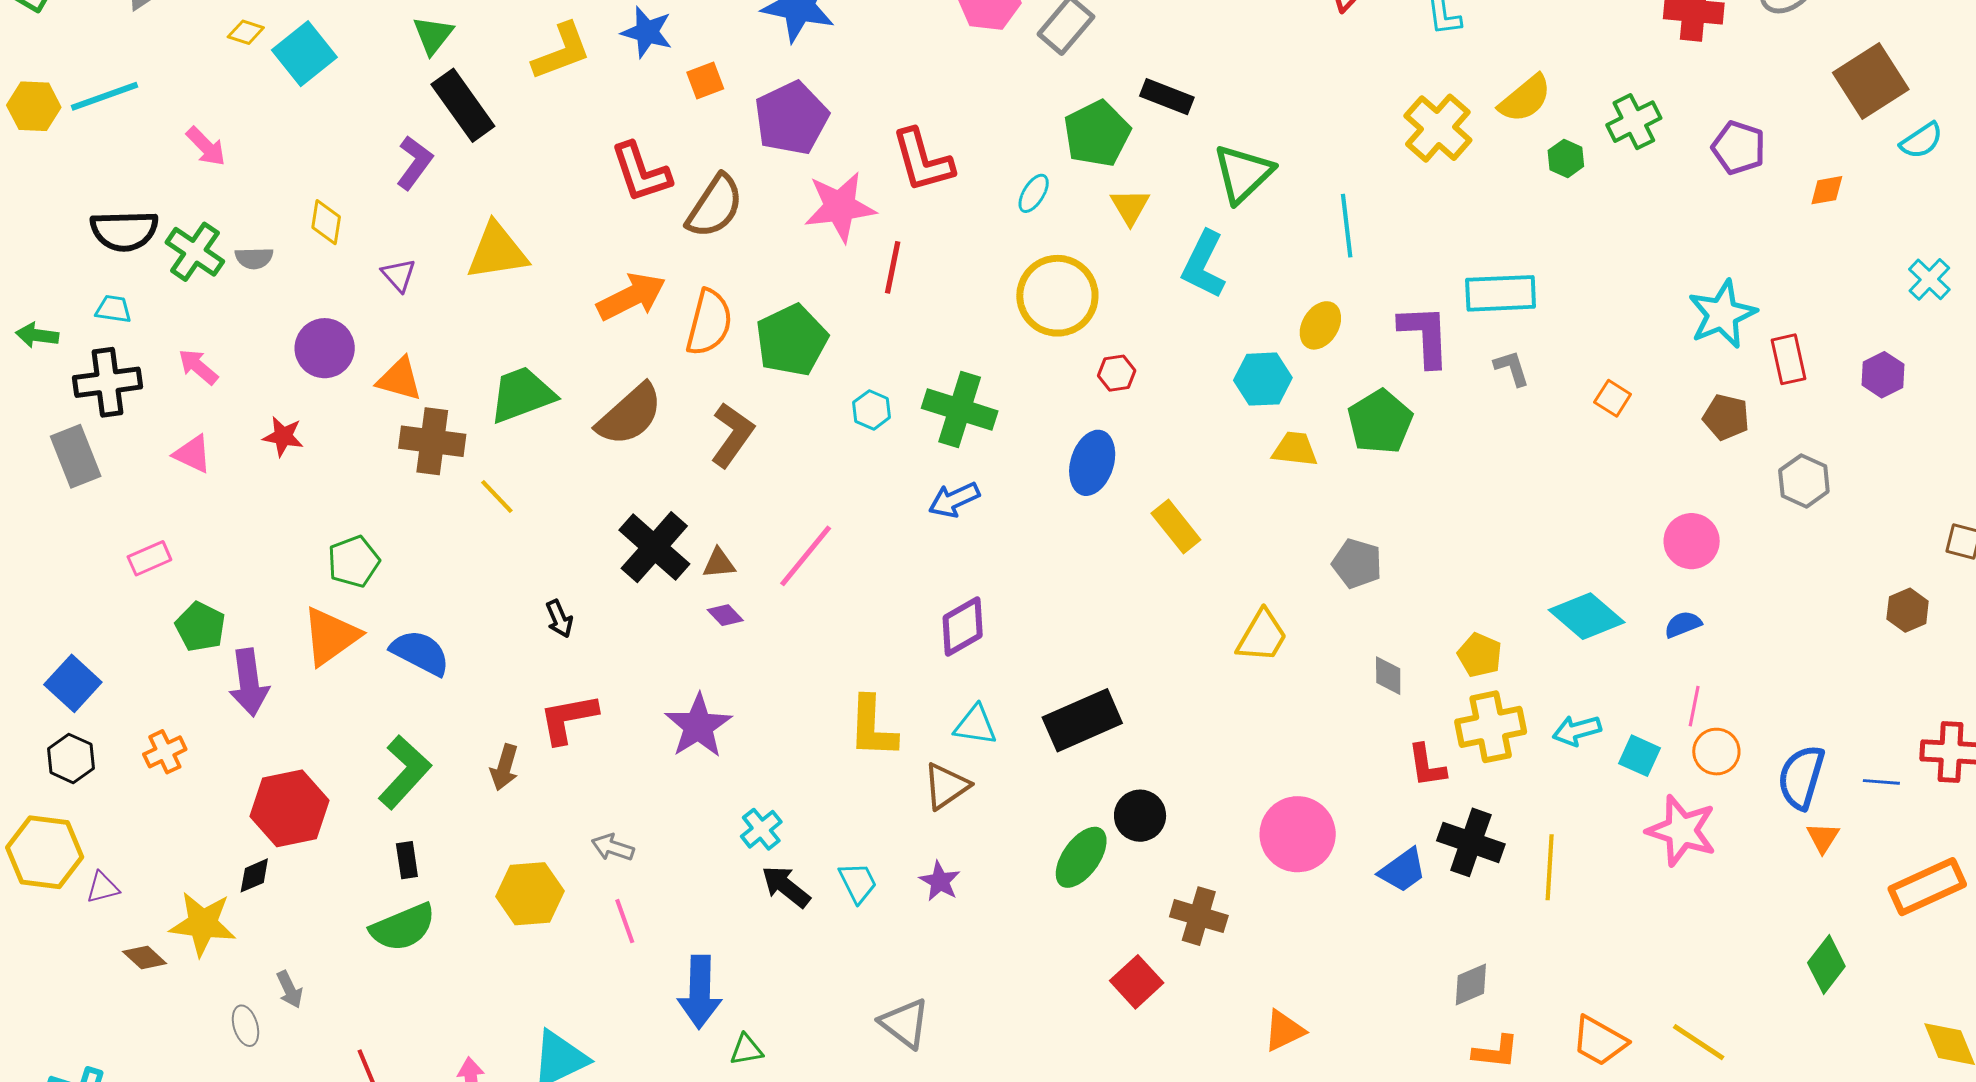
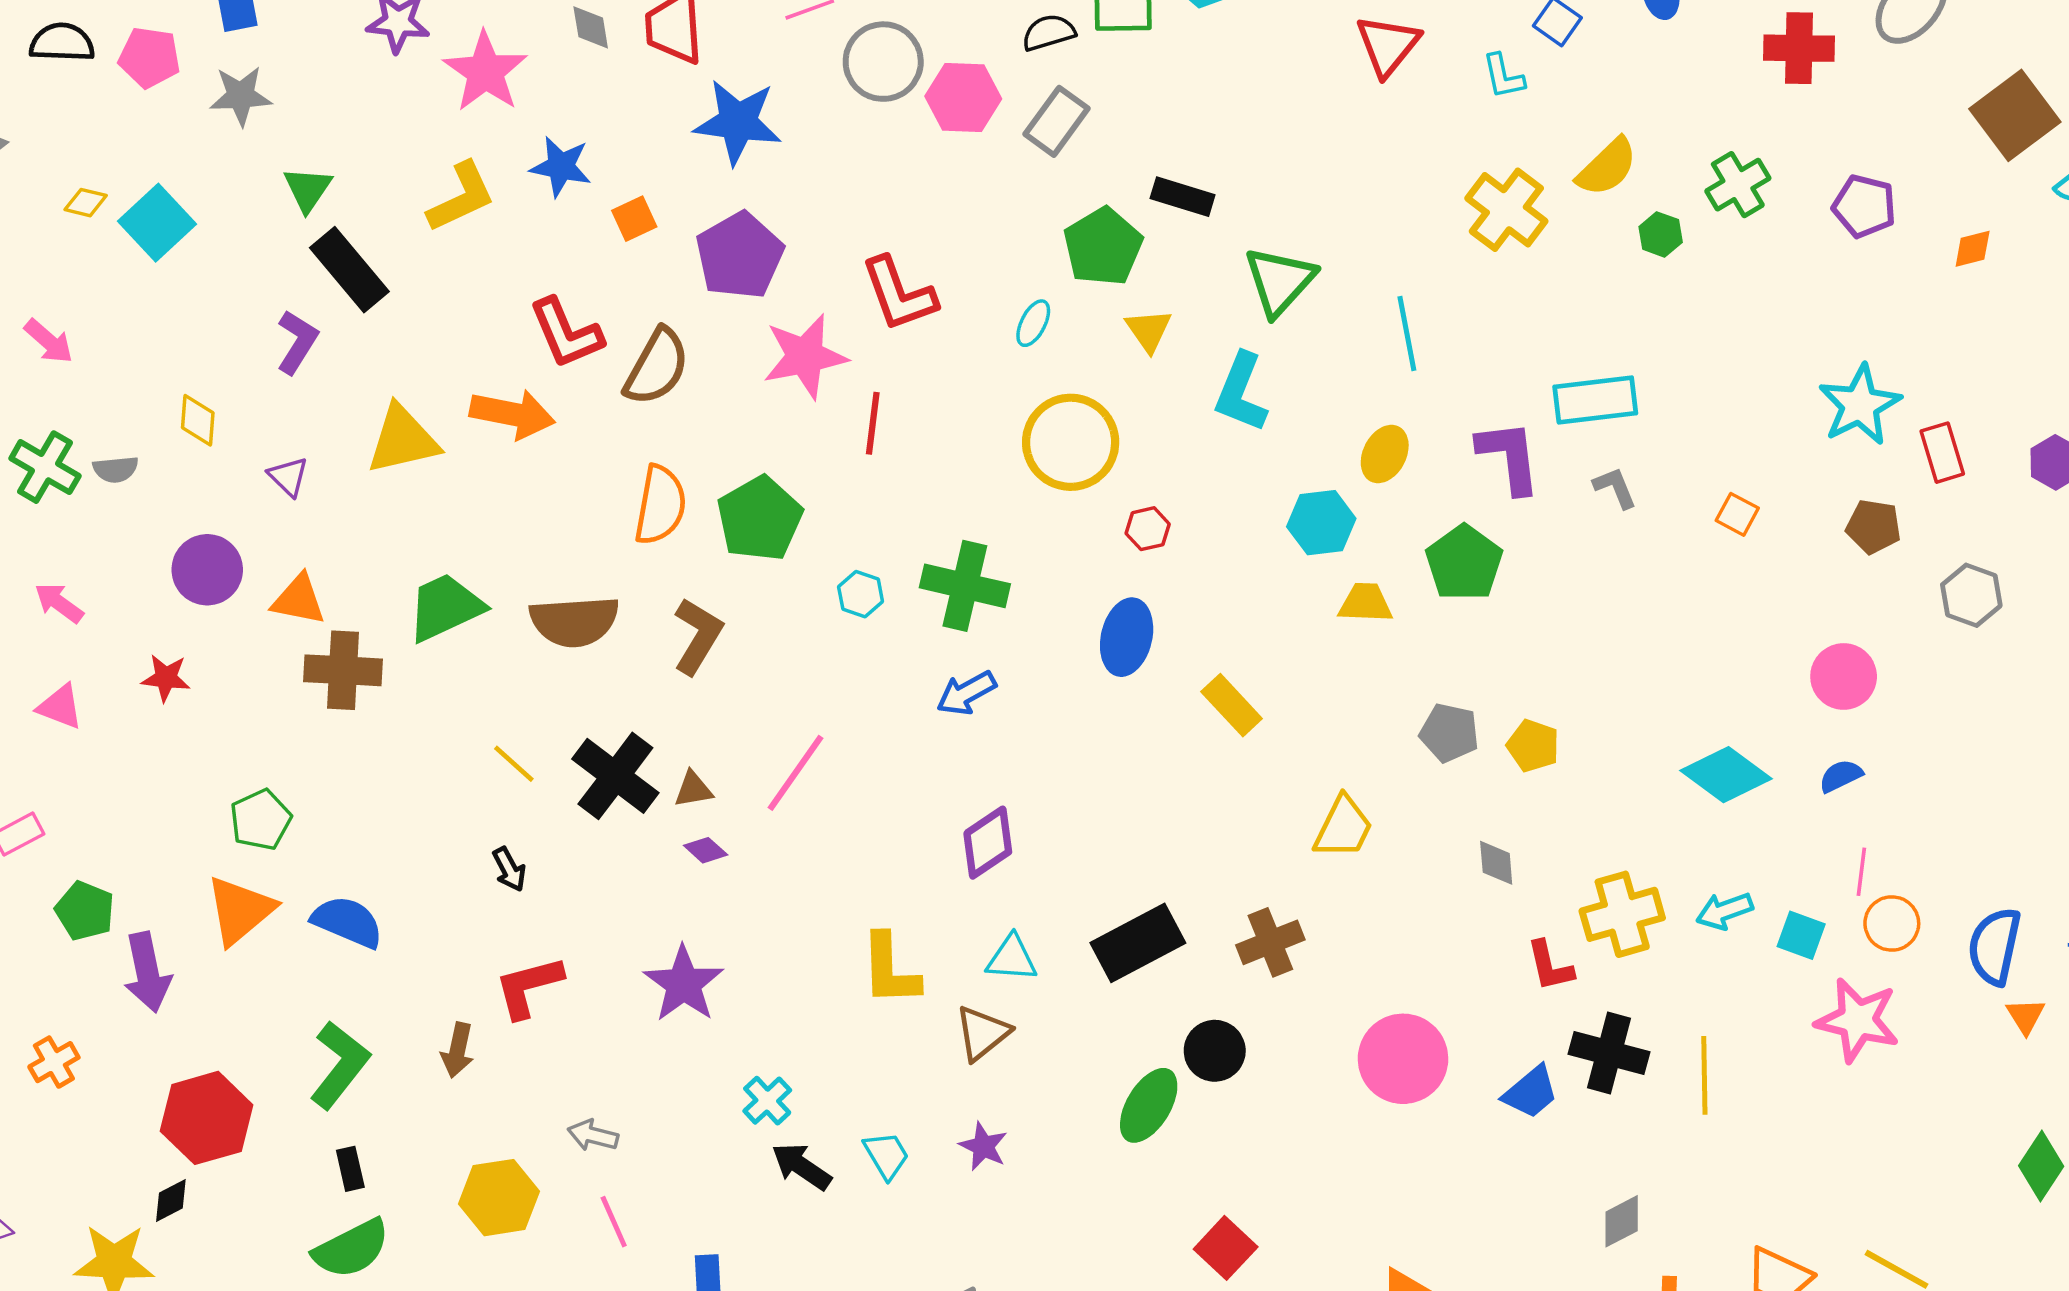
orange arrow: (631, 297) -> (512, 414), moved, turned 42
brown semicircle: (630, 415) -> (574, 621), turned 42
yellow line: (497, 496) -> (514, 764), moved
yellow pentagon: (1480, 655) -> (1533, 746), moved
brown cross: (1199, 916) -> (1270, 942), moved, turned -34

